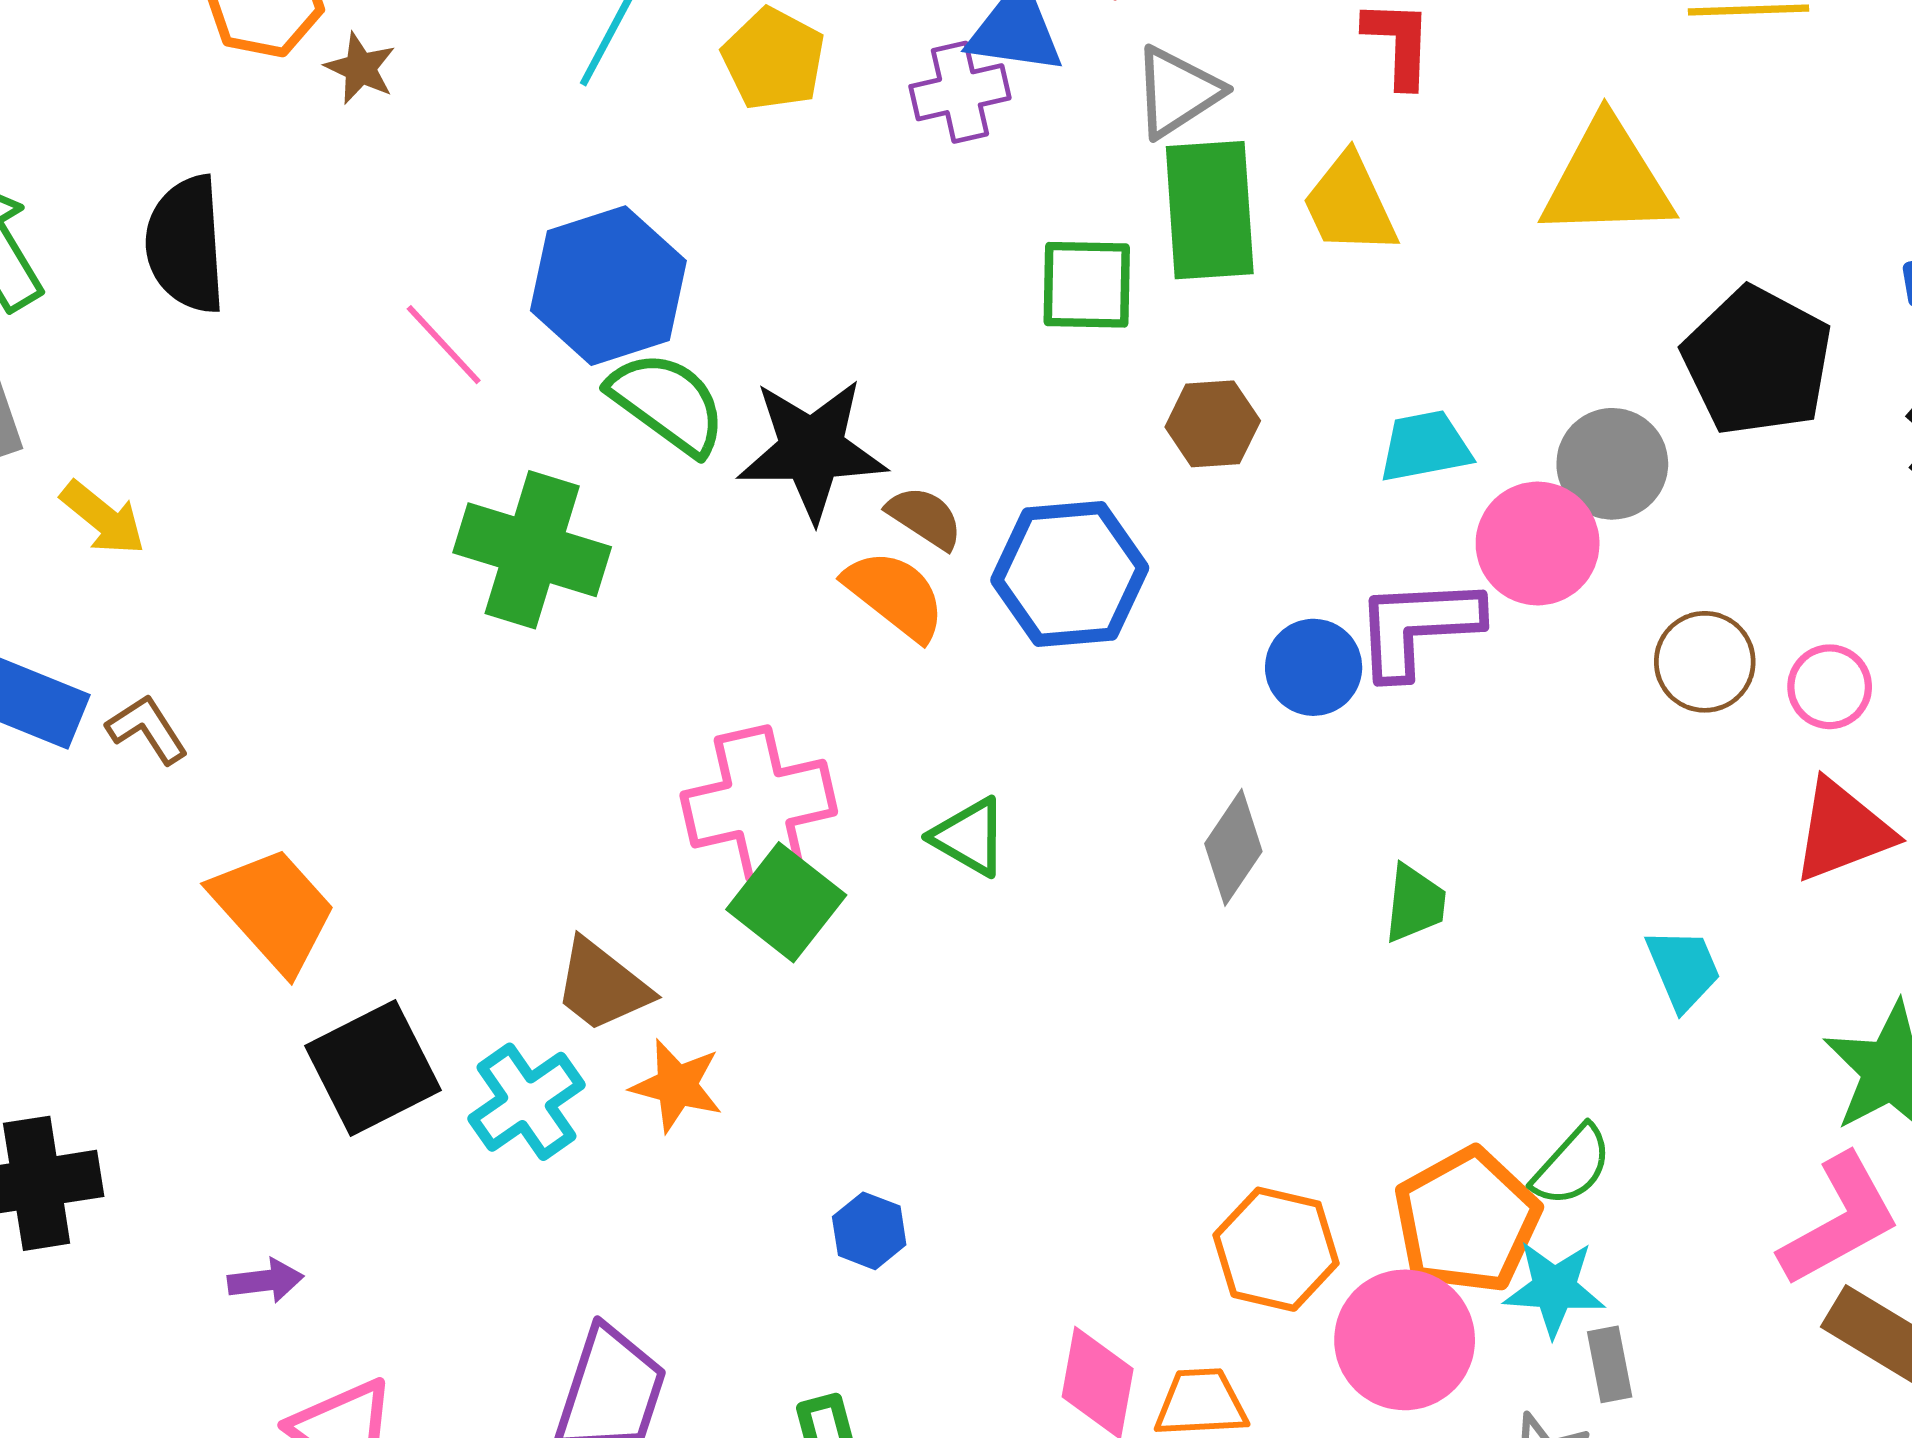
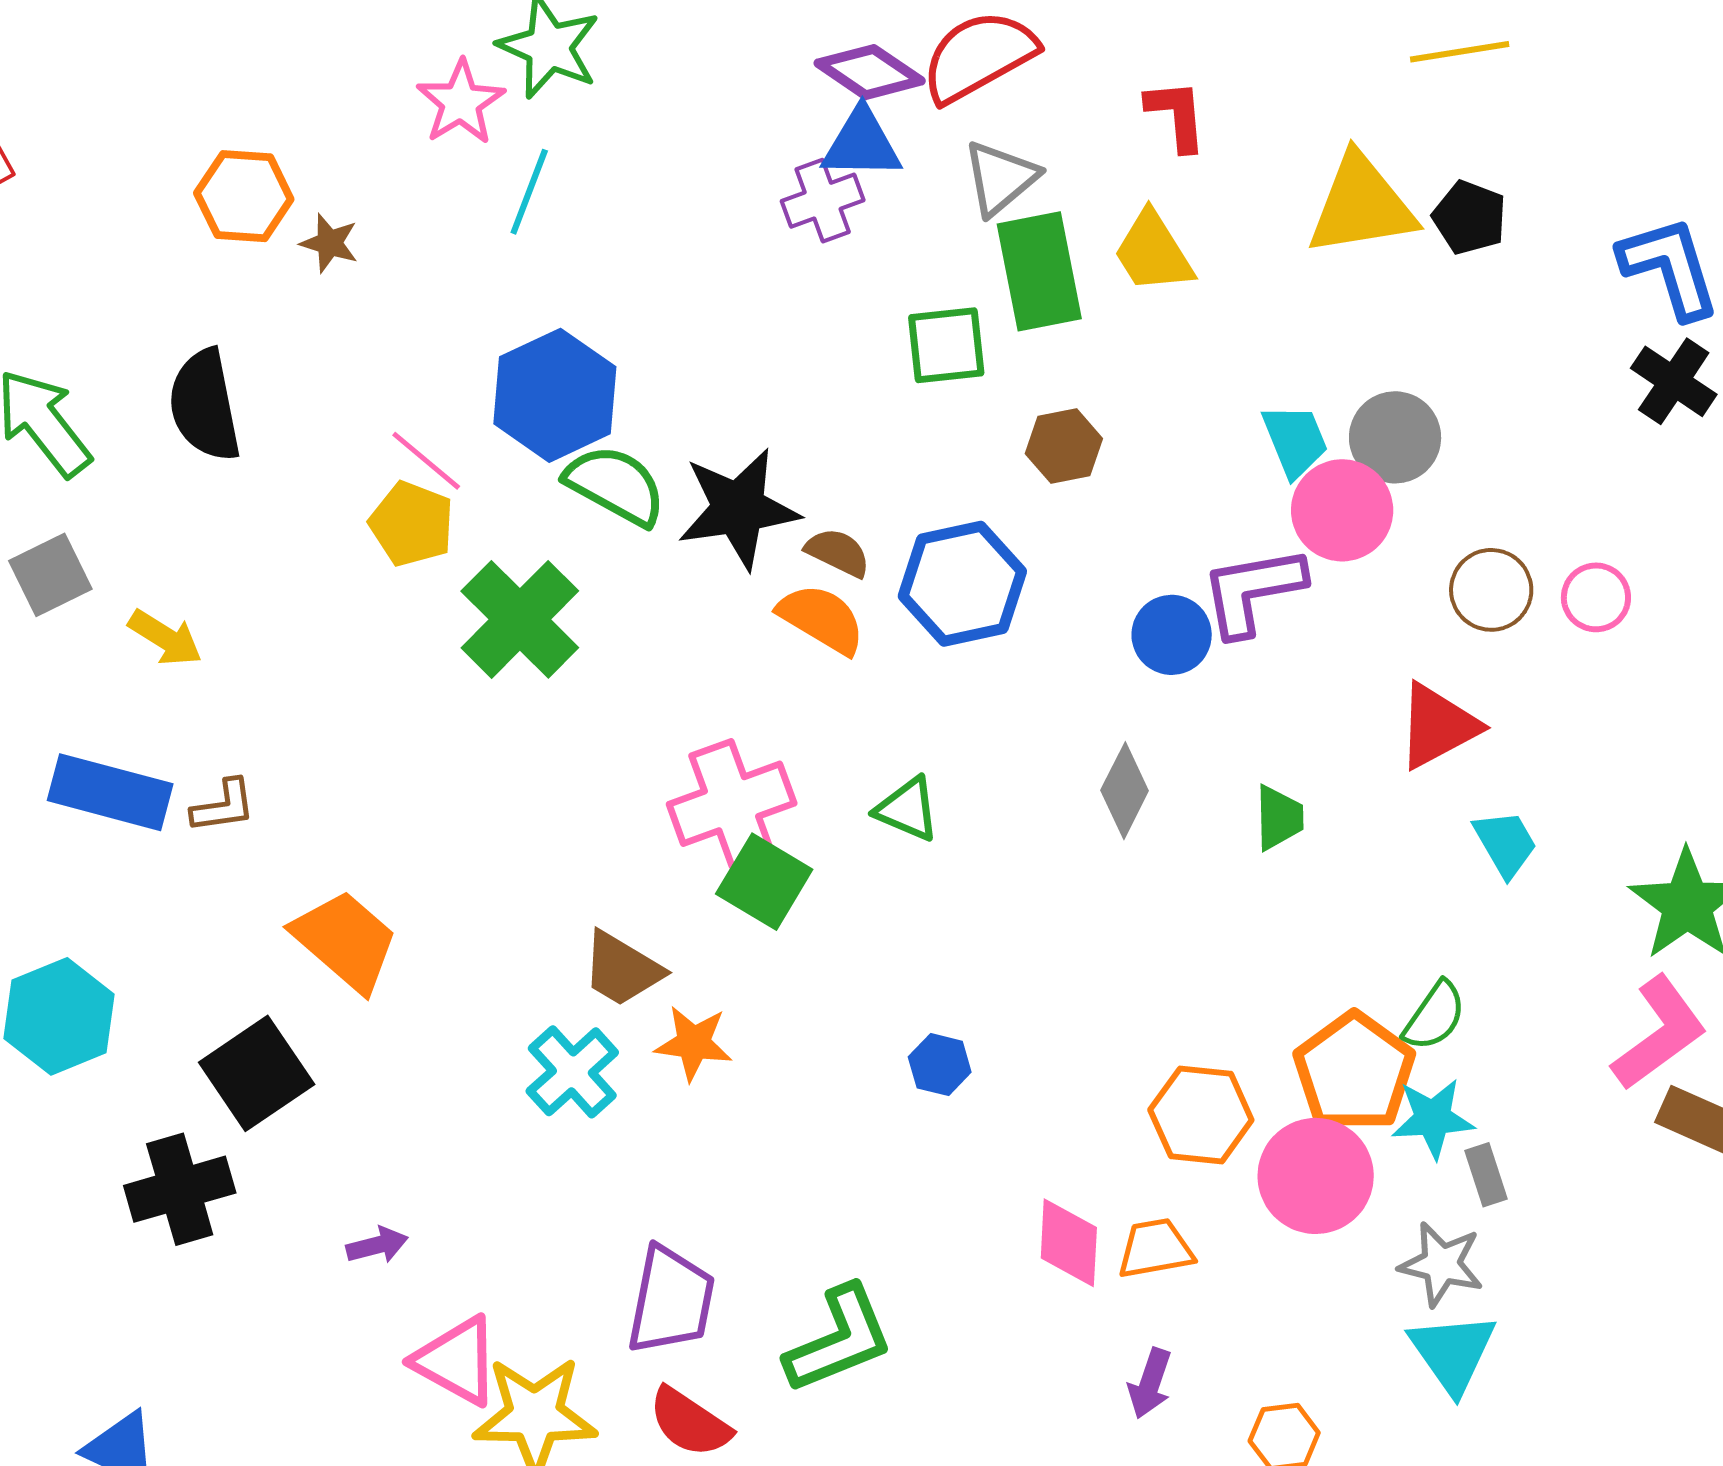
yellow pentagon: (774, 59) -> (412, 524), moved
black pentagon: (1757, 361) -> (1469, 217), moved, size x0.6
cyan trapezoid: (1425, 446) -> (1295, 441), moved, turned 86
green cross: (532, 550) -> (520, 619), turned 35
brown L-shape: (147, 729) -> (223, 806), turned 122
red triangle: (1842, 831) -> (1438, 726), moved
black square: (373, 1068) -> (257, 1073), moved
blue hexagon: (869, 1231) -> (940, 1065), moved

